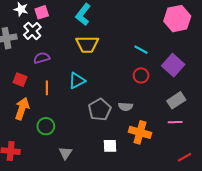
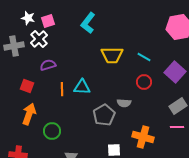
yellow trapezoid: (87, 44) -> (112, 55), moved
cyan triangle: (77, 81) -> (82, 87), turned 30
orange line: (47, 88) -> (62, 89), moved
gray semicircle: (126, 107) -> (124, 103), moved

